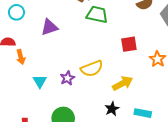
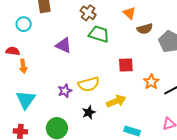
purple triangle: (49, 27) -> (64, 45), moved, turned 36
cyan triangle: (40, 81) -> (26, 100), moved, size x1.5
black star: (112, 109) -> (89, 112), moved

